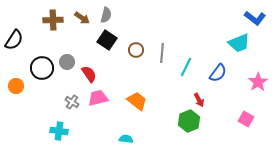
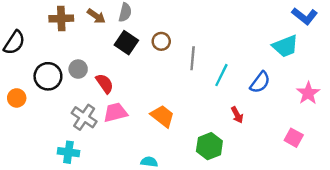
brown circle: (136, 50) -> (161, 41), moved
gray cross: (72, 102) -> (84, 117), size x1.5
green hexagon: (189, 121) -> (209, 146), moved

